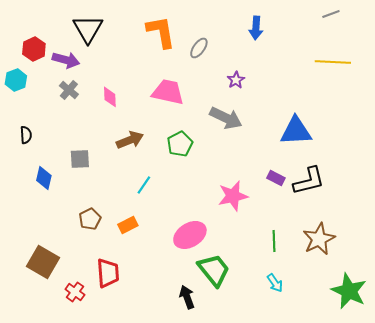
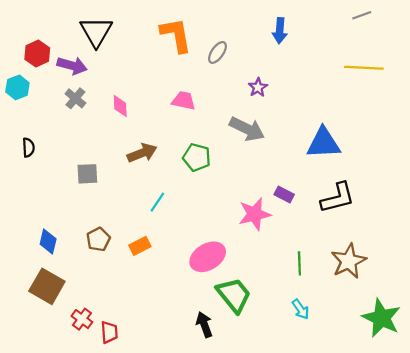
pink trapezoid: (168, 92) -> (184, 101), size x0.7
green pentagon: (180, 144) -> (197, 157), turned -30
blue diamond: (44, 178) -> (48, 242), moved
purple rectangle: (276, 178) -> (284, 195), moved
red trapezoid: (108, 273) -> (109, 332), moved, size x0.7

